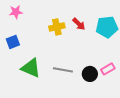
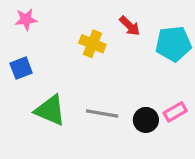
red arrow: (79, 24) -> (130, 26), moved
yellow cross: (57, 27) -> (92, 44), turned 35

